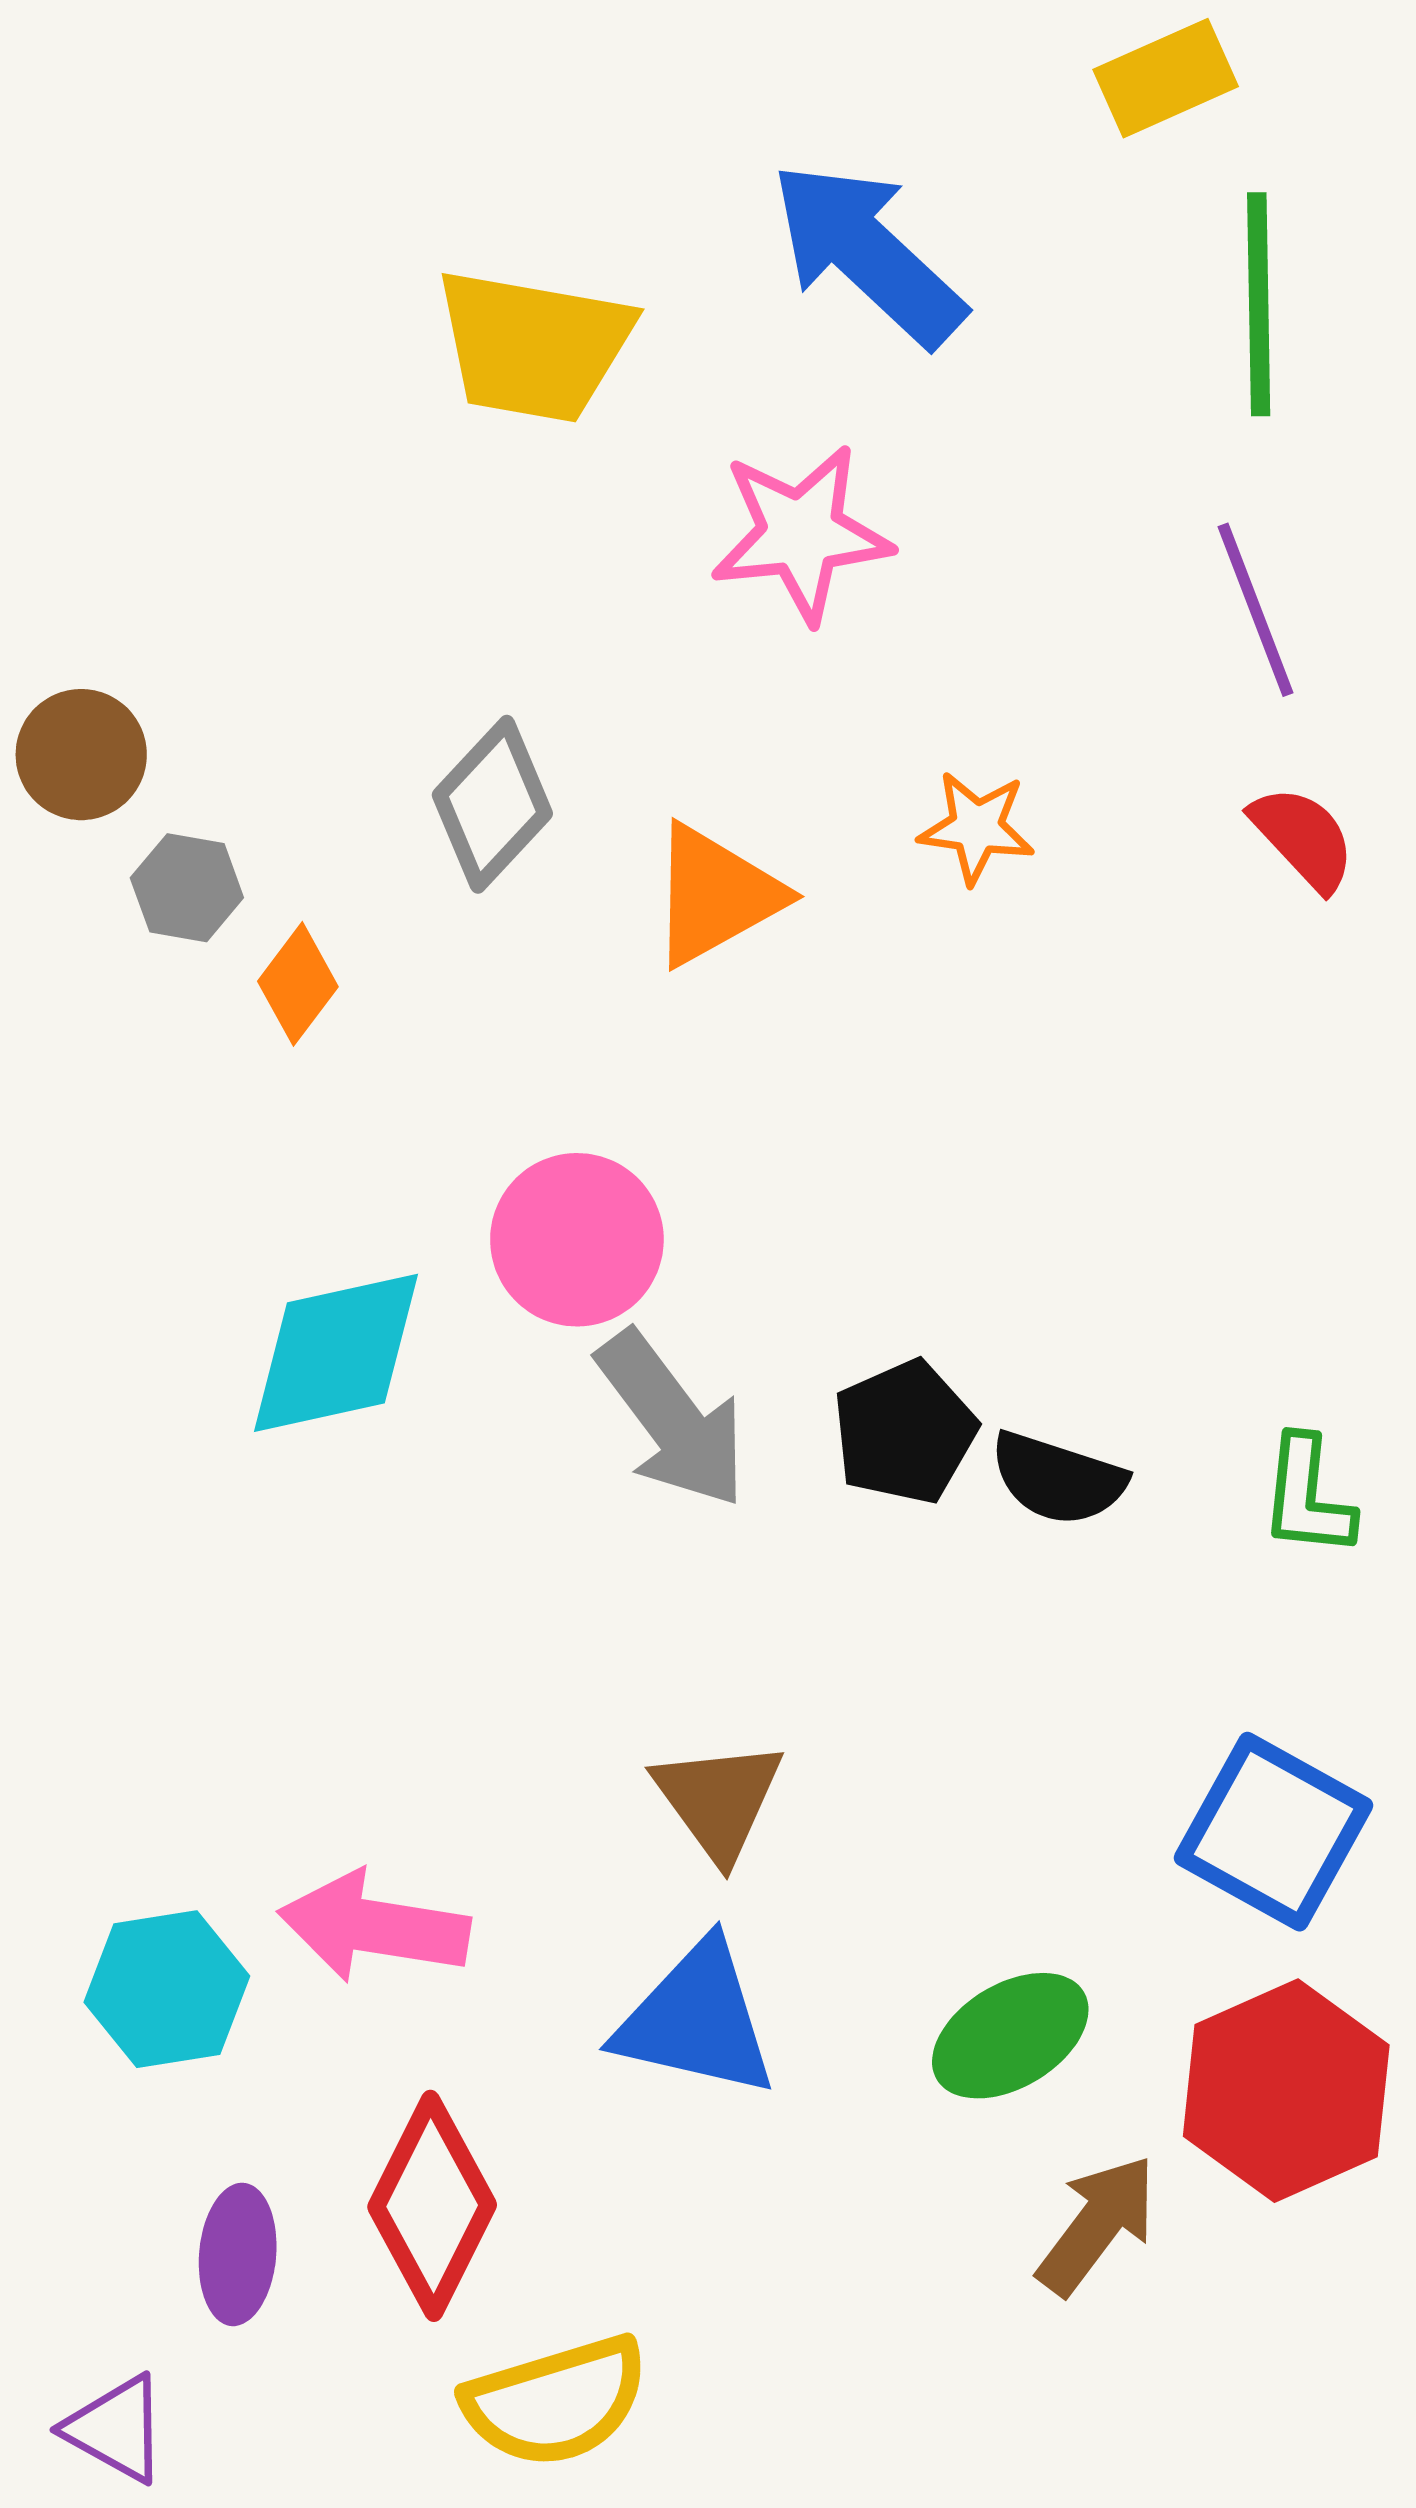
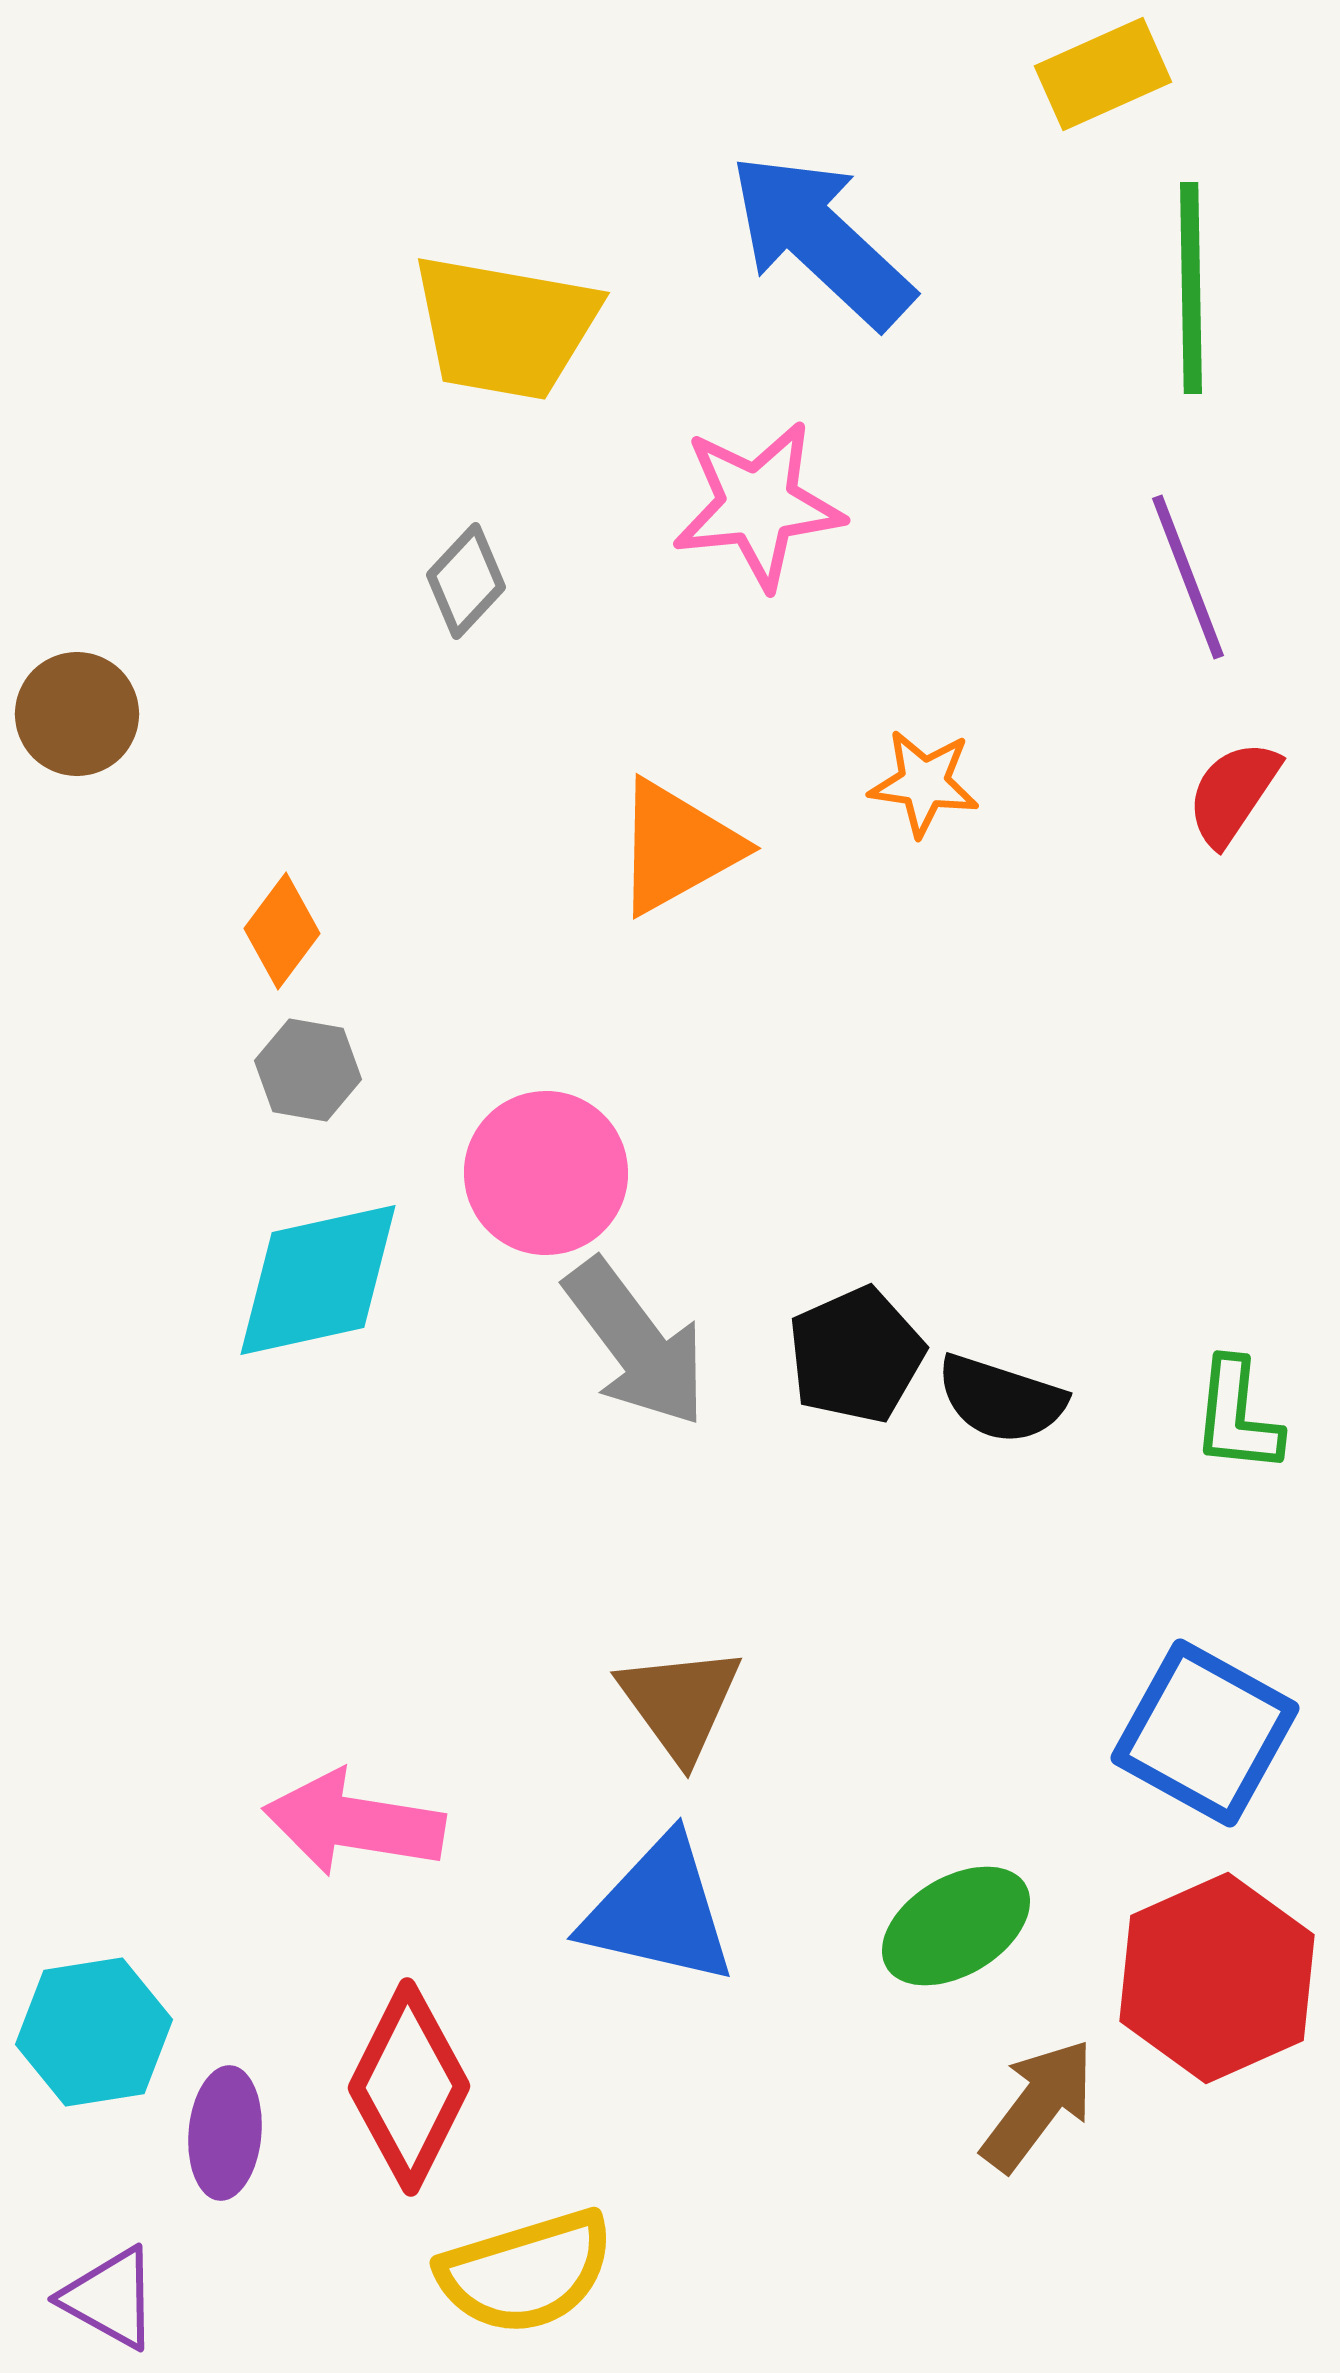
gray diamond: (492, 804) -> (466, 581), moved, size x0.7
red semicircle: (1303, 838) -> (1233, 793), turned -103
gray hexagon: (187, 888) -> (308, 1070), moved
cyan hexagon: (167, 1989) -> (94, 2032), moved

